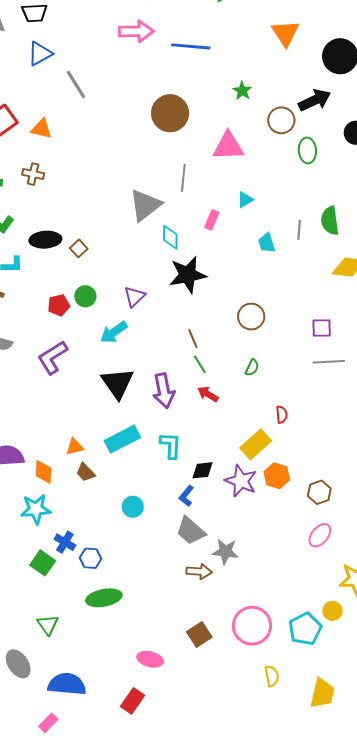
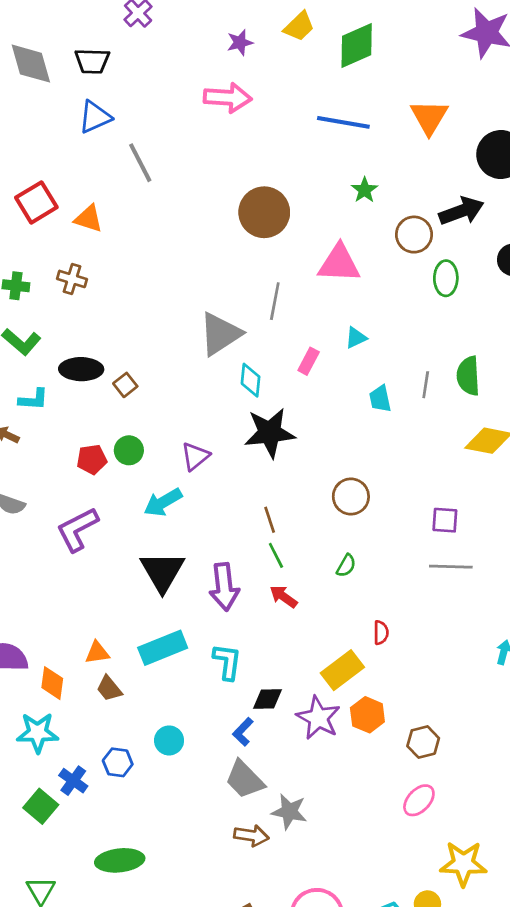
blue line: (191, 46) -> (343, 122), moved
blue hexagon: (91, 558) -> (118, 762), moved

